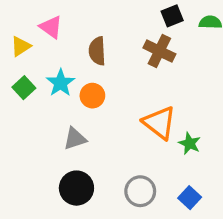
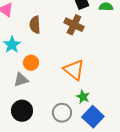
orange circle: (92, 96) -> (31, 63), moved
green star: (190, 143) -> (83, 97), moved
blue square: (190, 198) -> (93, 117), size x1.5

